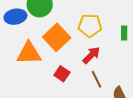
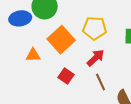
orange triangle: (29, 53) -> (33, 55), size x0.6

